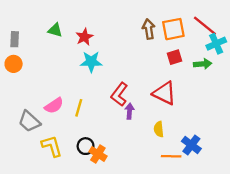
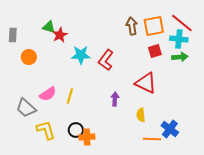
red star: (84, 37) -> (60, 35), moved
cyan cross: (216, 44) -> (179, 39), moved, turned 30
orange circle: (14, 64) -> (29, 57), moved
red L-shape: (119, 94) -> (106, 60), moved
orange cross: (98, 154) -> (87, 137), turned -35

